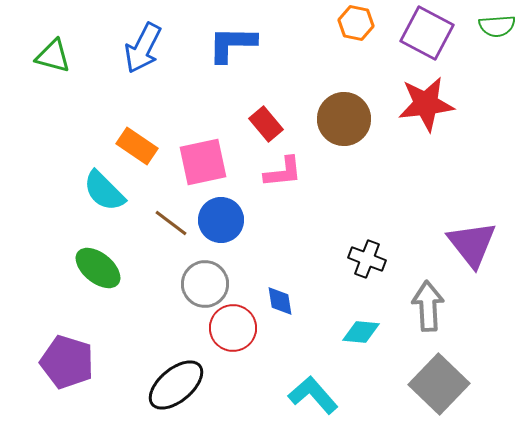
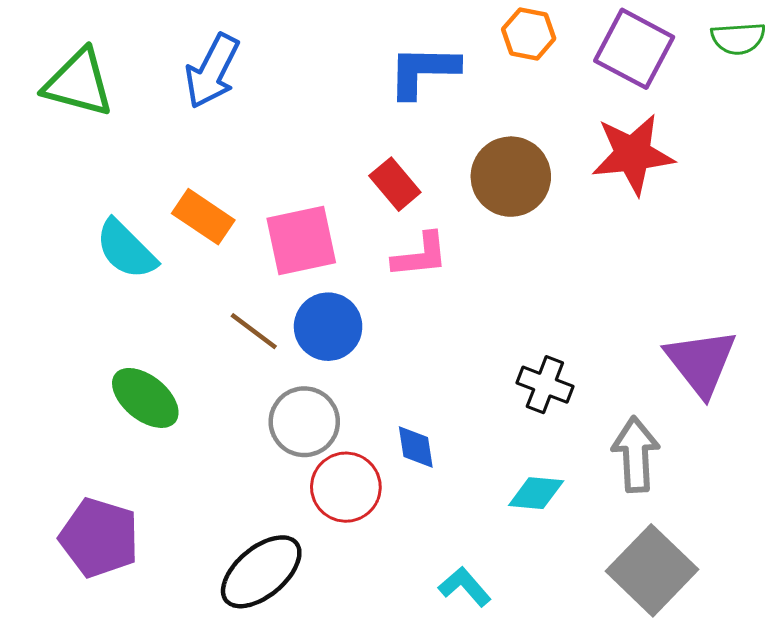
blue L-shape: (232, 44) -> (423, 71), moved
green triangle: (53, 56) -> (78, 83), size x1.4
cyan semicircle: (104, 191) -> (126, 249), moved
cyan L-shape: (313, 395) -> (465, 587), size x0.7

